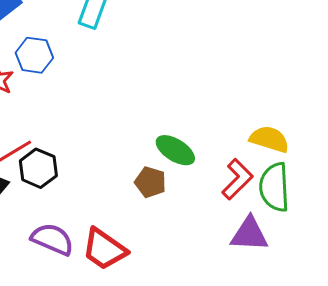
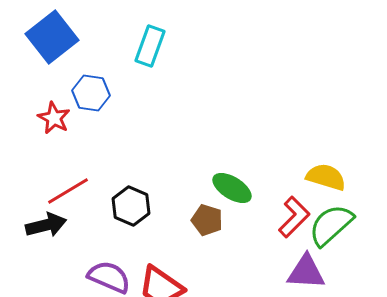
black hexagon: (38, 168) -> (131, 206), moved
green semicircle: (274, 187) -> (331, 225), turned 51

